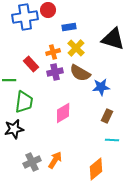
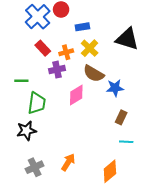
blue cross: (25, 17) -> (38, 17), turned -35
red rectangle: (31, 64) -> (43, 48), moved
purple cross: (55, 72) -> (57, 70), moved
pink diamond: (63, 113) -> (76, 95), moved
gray cross: (32, 162) -> (35, 167), moved

